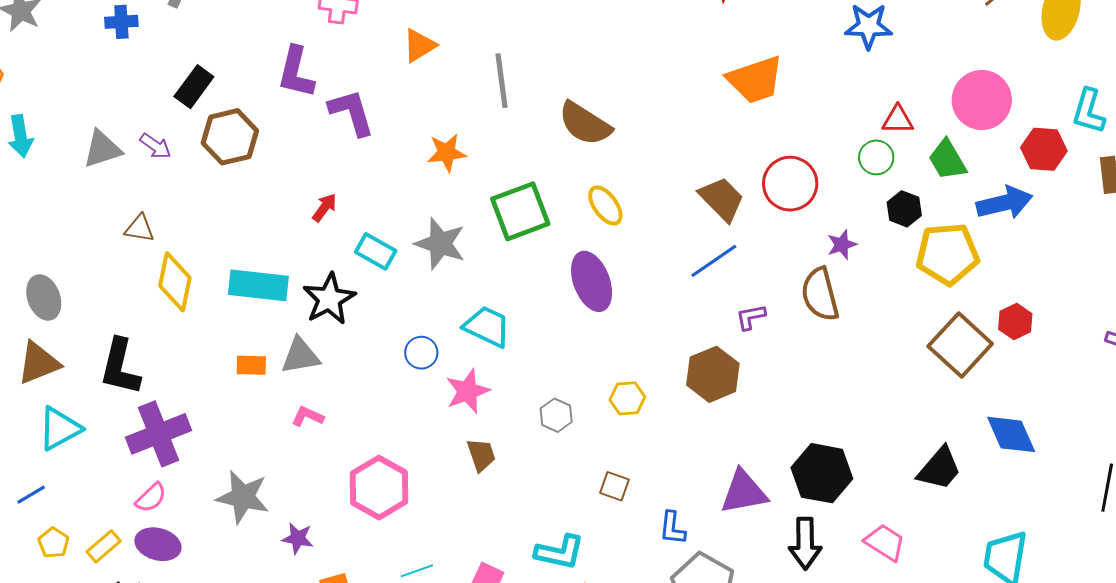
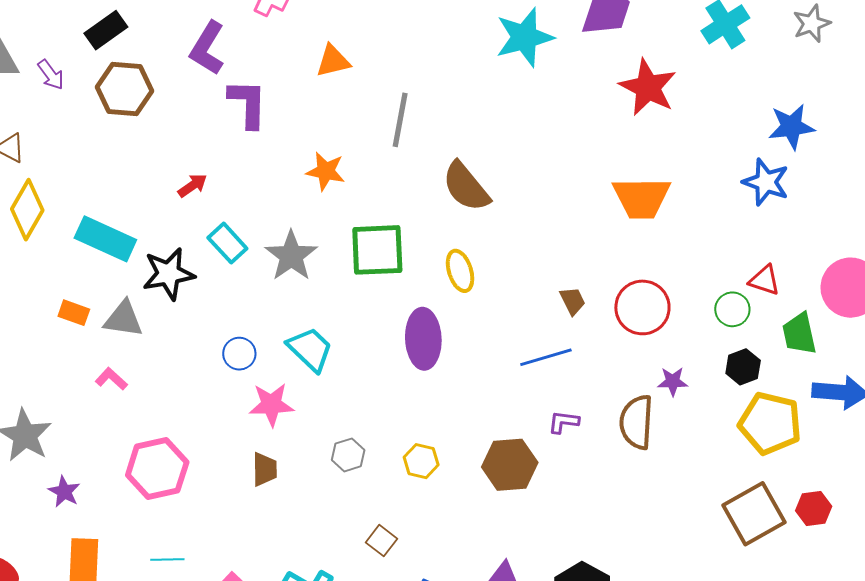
brown trapezoid: (722, 199) -> (573, 301), size x0.6

